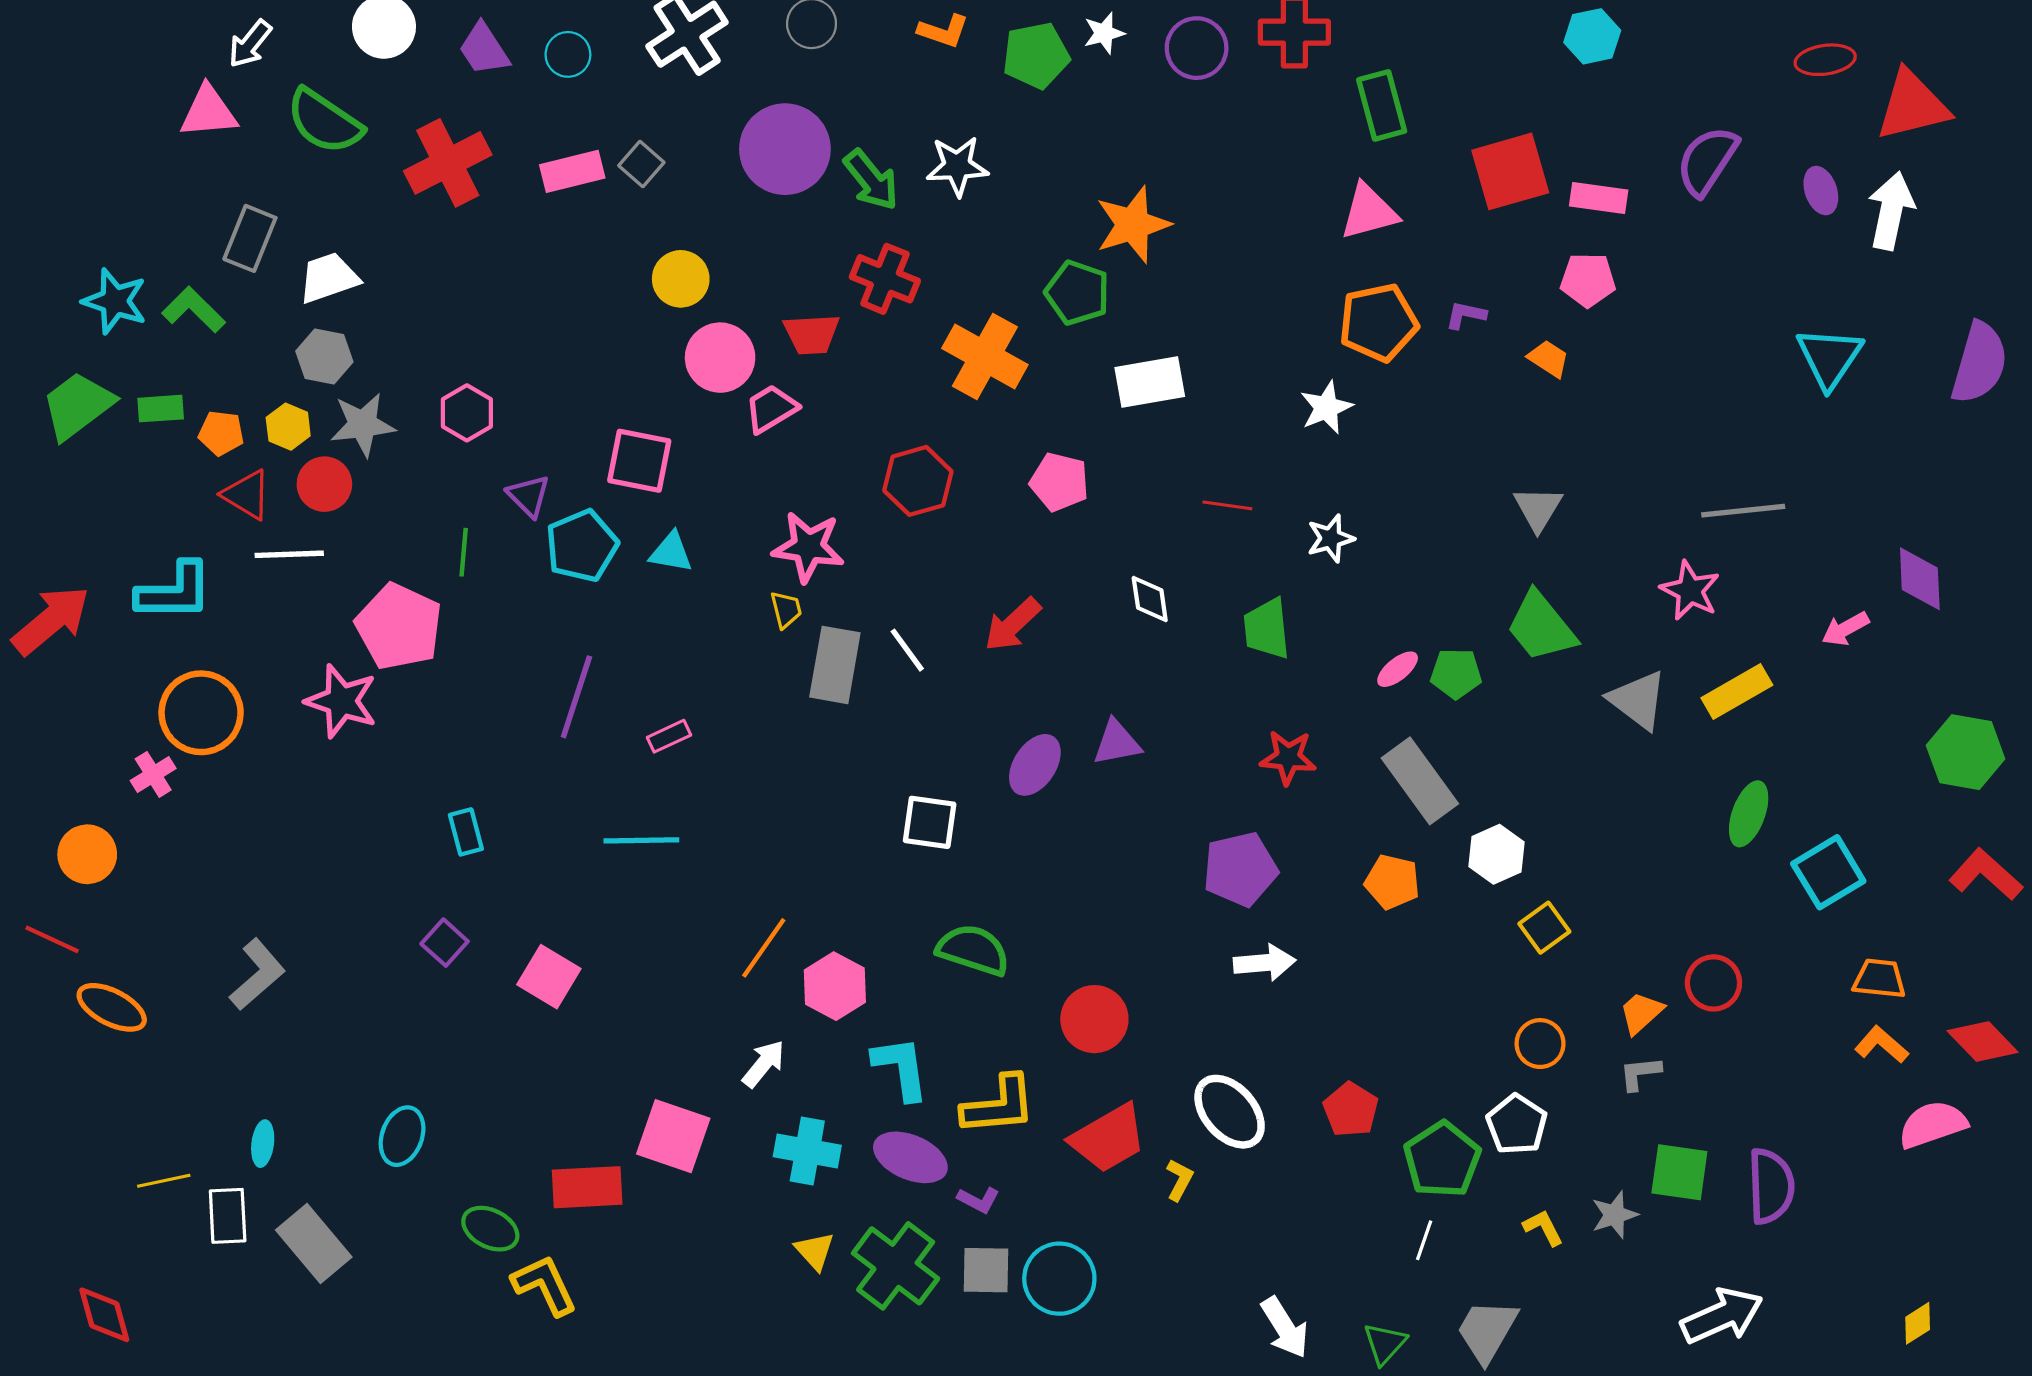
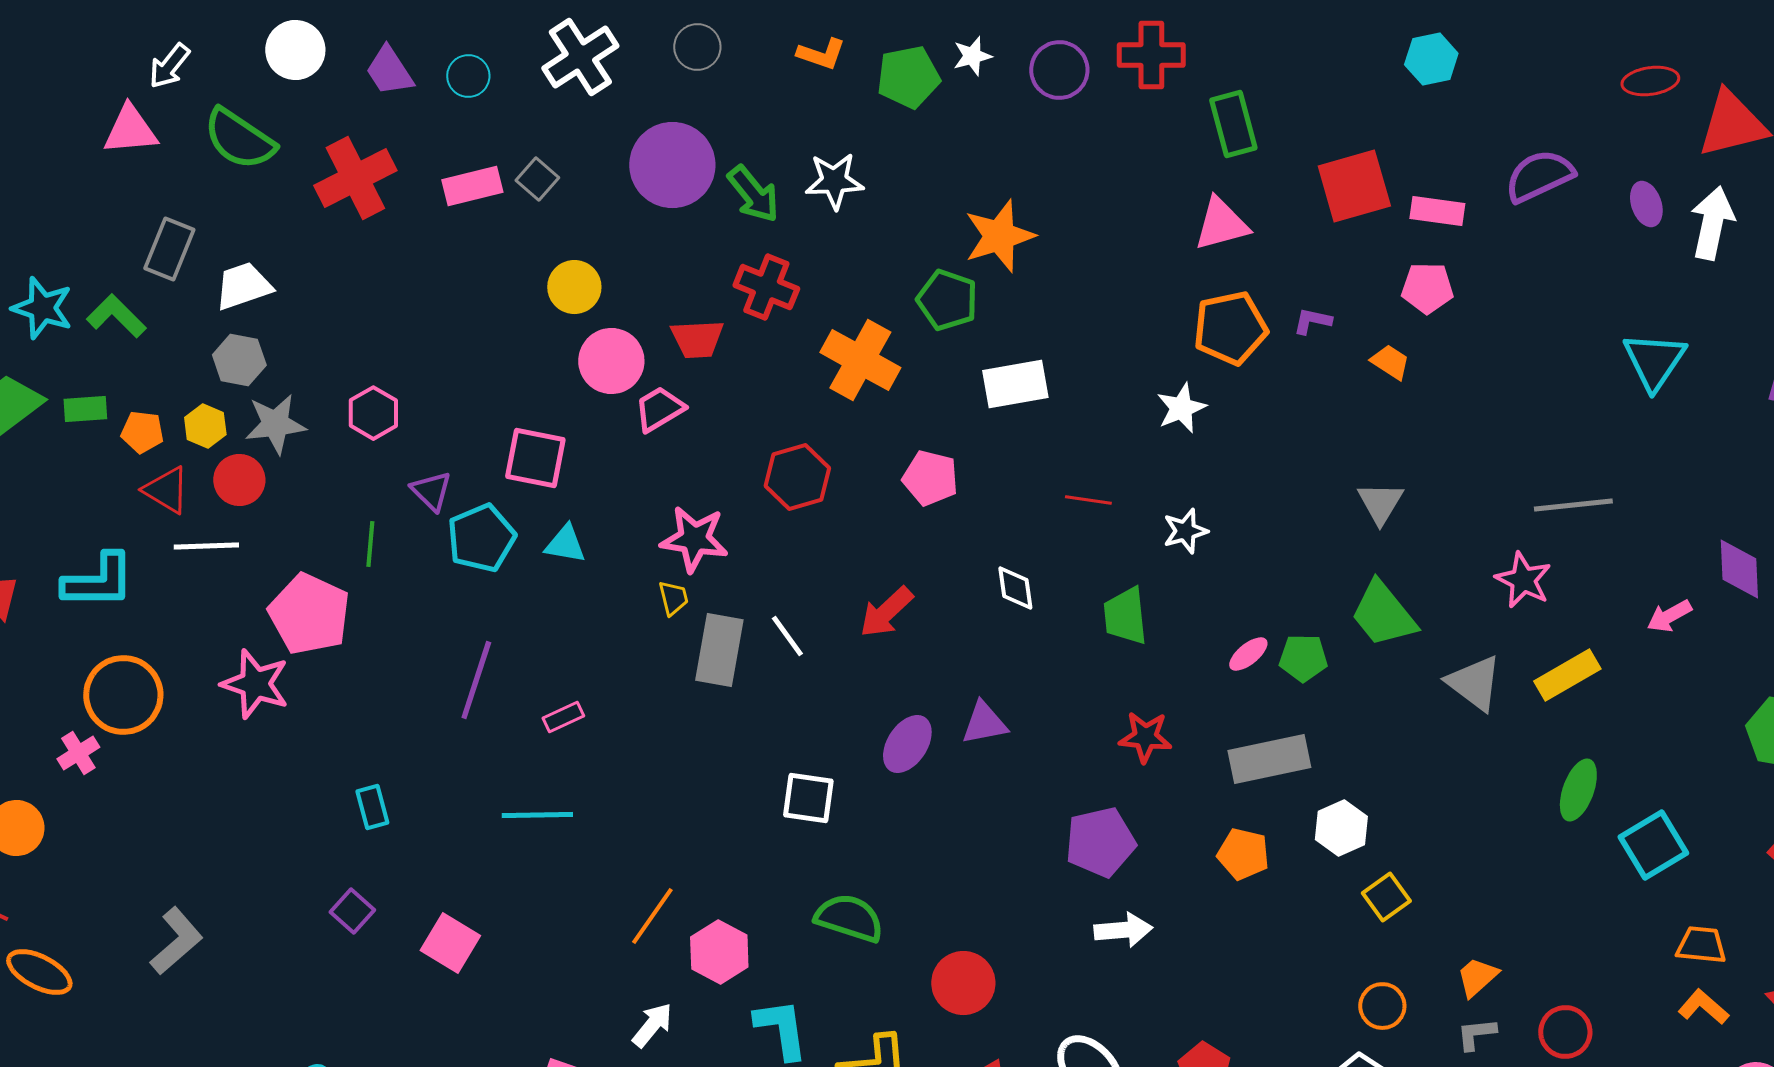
purple semicircle: (1707, 161) -> (1539, 176), turned 32
gray rectangle: (1420, 781) -> (1269, 759), turned -66
red circle: (1713, 983) -> (1565, 1032), moved

